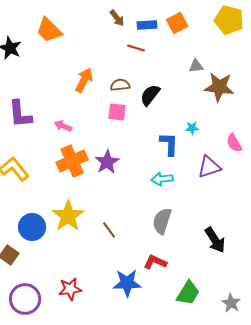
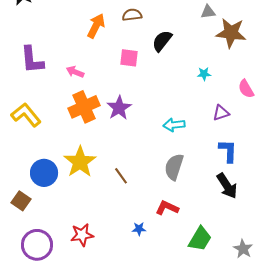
brown semicircle: (120, 85) -> (132, 15), moved
blue L-shape: (169, 144) -> (228, 151), moved
purple triangle: (209, 167) -> (221, 113), size x0.7
blue star: (127, 283) -> (139, 229), size x0.5

